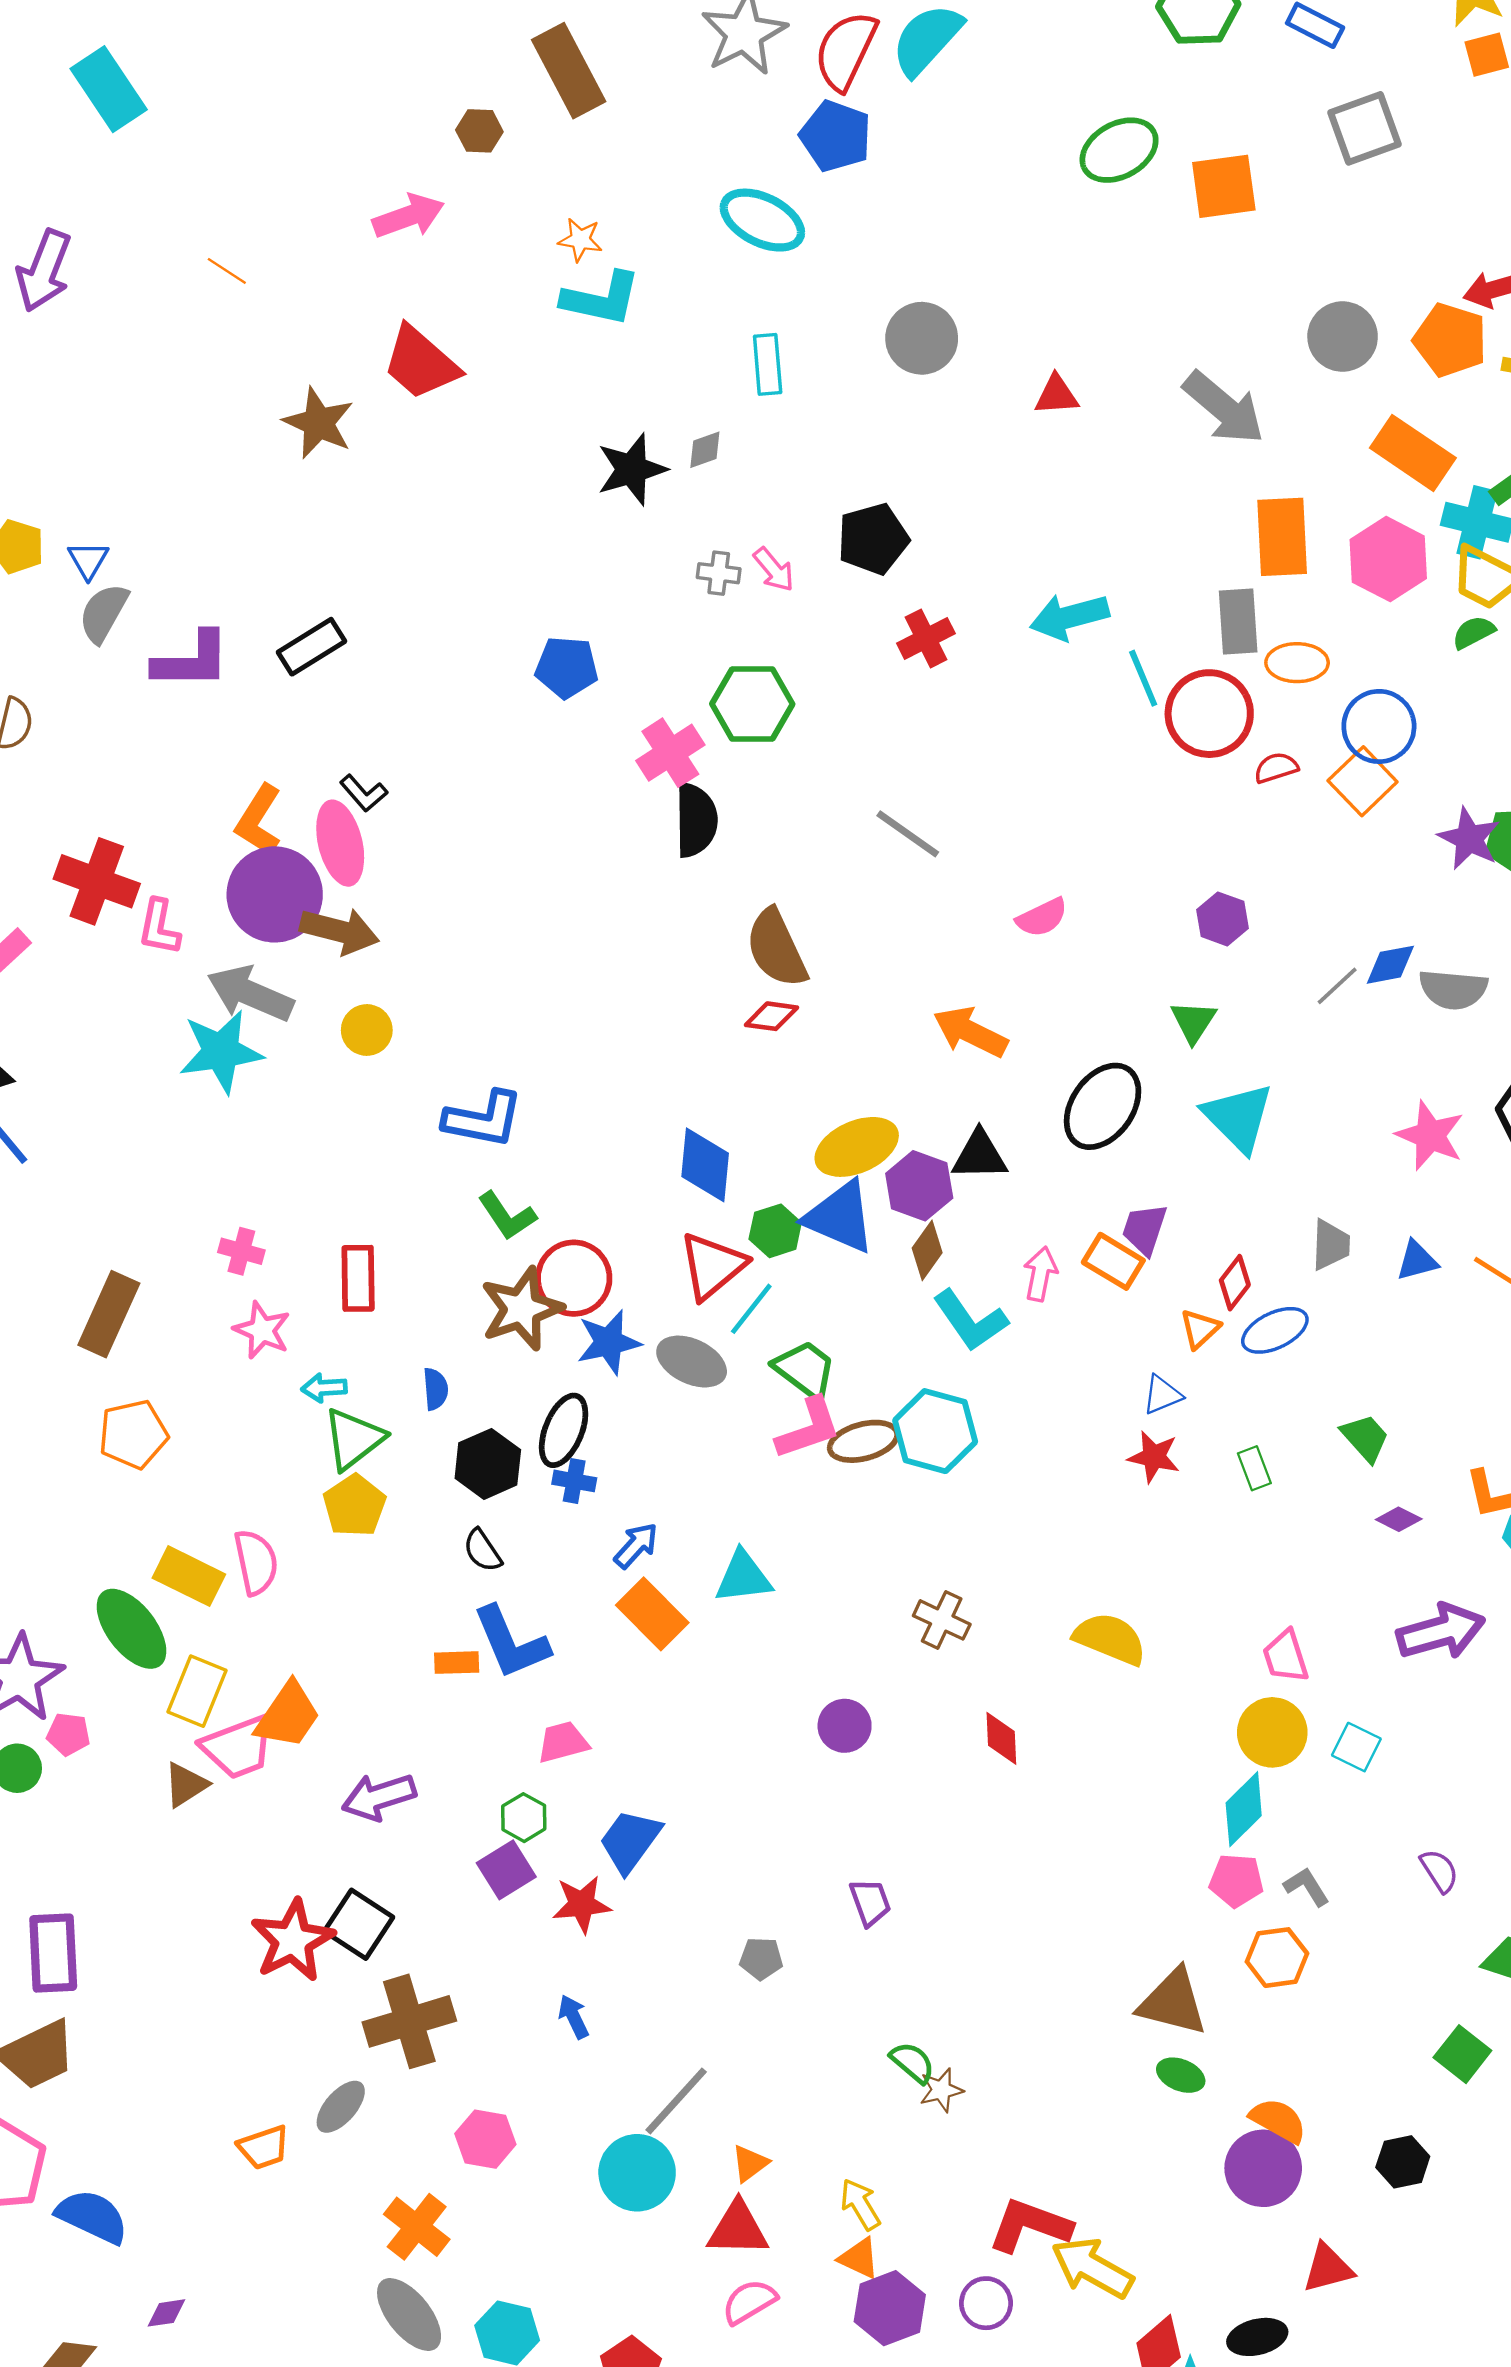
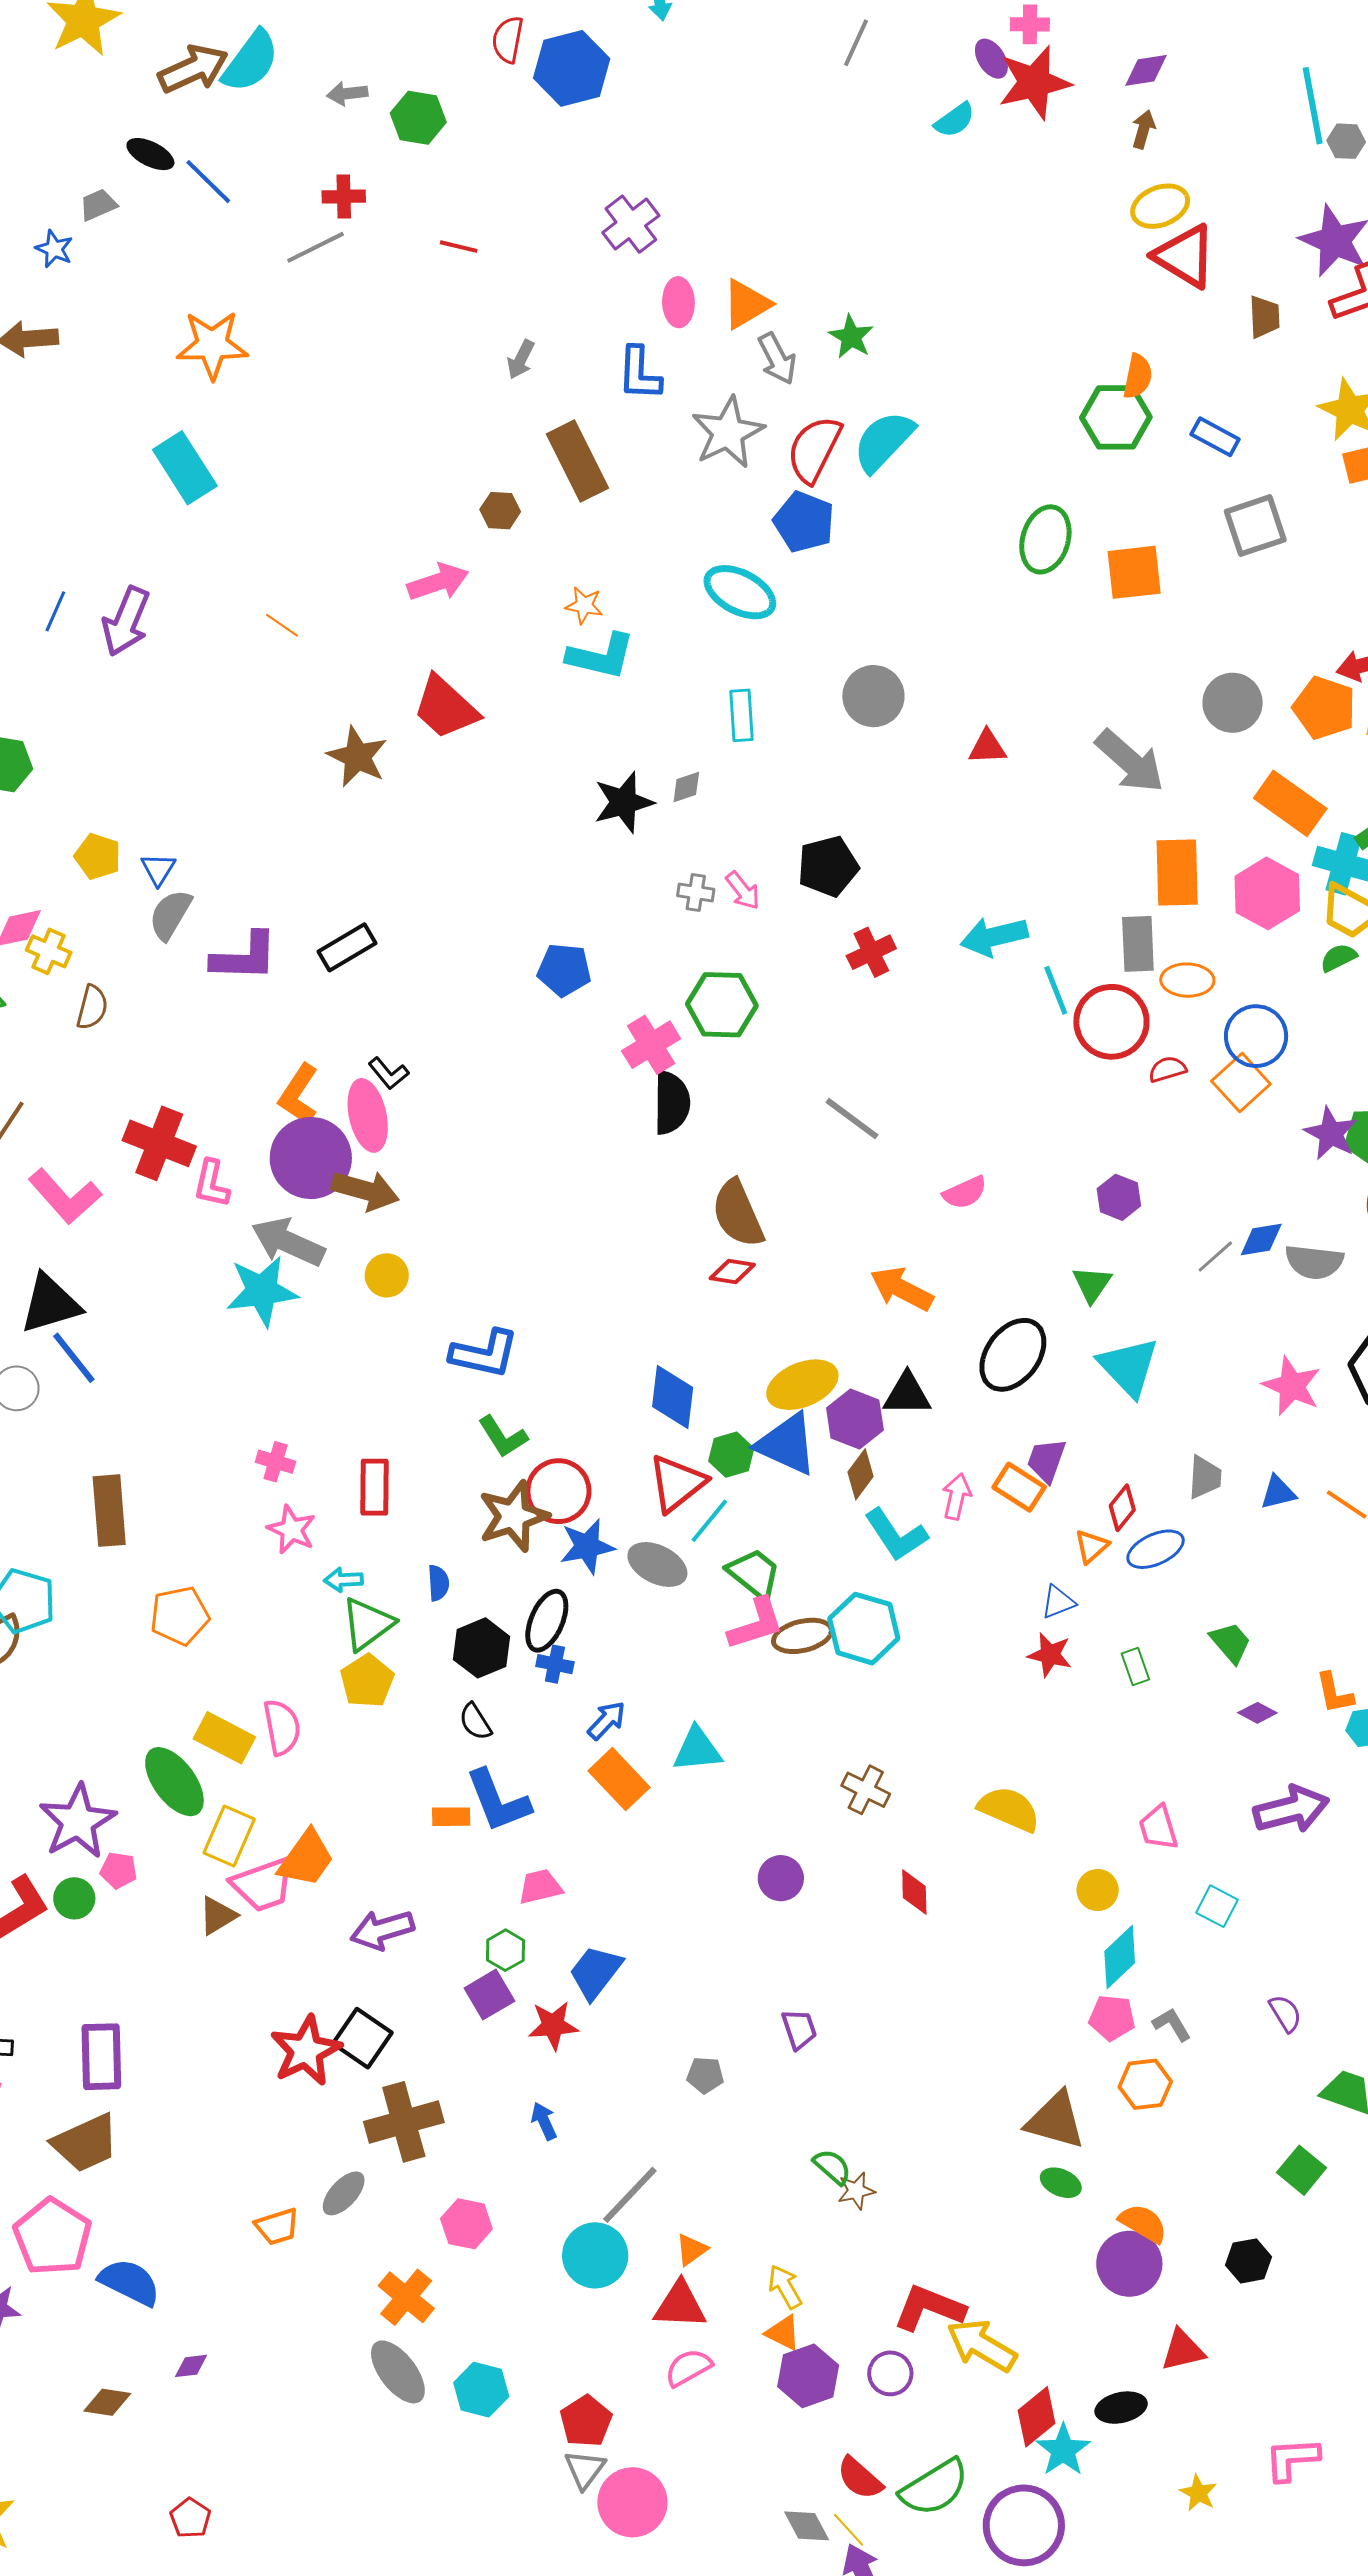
green ellipse: (1119, 150) -> (1045, 539), turned -46
brown rectangle: (109, 1314) -> (109, 1511), moved, turned -30
yellow circle: (1272, 1732) -> (1098, 1890), moved, size x0.7

